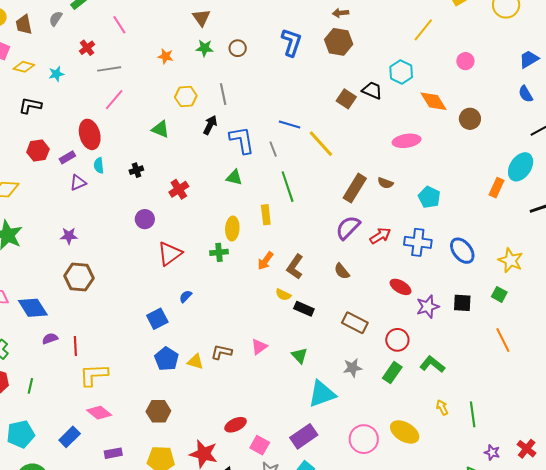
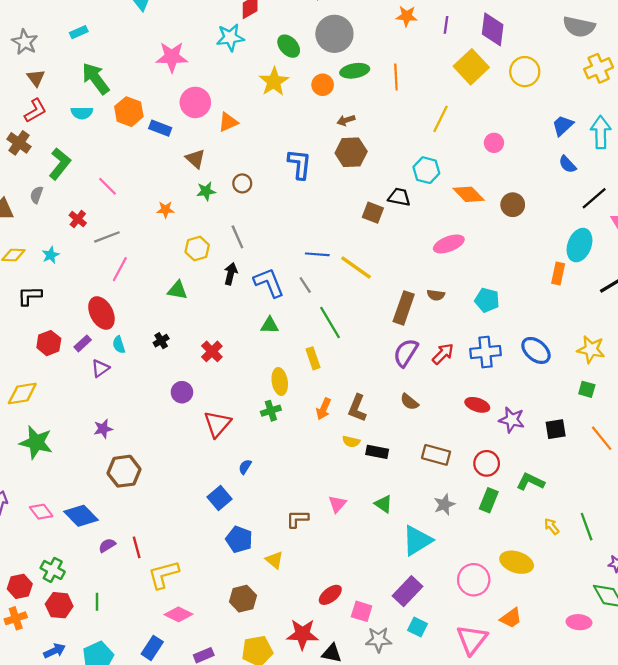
black square: (462, 303) -> (556, 429), moved
purple star: (428, 307) -> (512, 420), turned -30
yellow triangle: (195, 362) -> (274, 560), moved, turned 36

